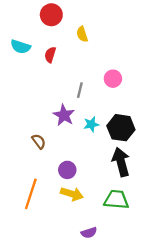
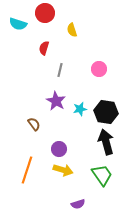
cyan semicircle: (21, 47) -> (18, 24), moved
gray line: (80, 90) -> (60, 70), moved
green trapezoid: (116, 200) -> (102, 175), turned 50

